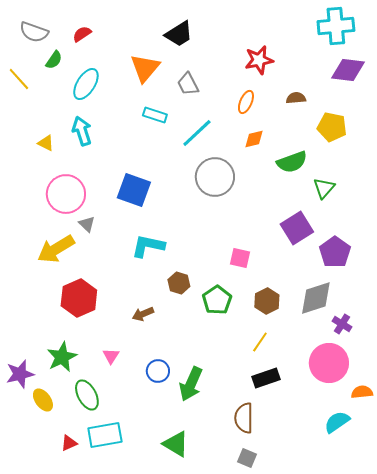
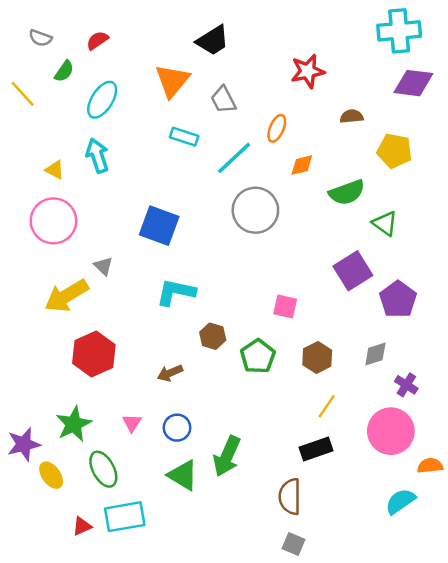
gray semicircle: (34, 32) -> (40, 38), size x0.7
orange ellipse: (246, 102) -> (277, 128), moved
green triangle: (324, 188) -> (385, 223), turned -35
pink circle: (66, 194) -> (53, 221), moved
gray diamond: (316, 298) -> (375, 354), size x0.6
yellow line: (260, 342) -> (327, 406), moved
blue circle: (158, 371) -> (177, 428), moved
green triangle: (176, 444) -> (183, 475), moved

